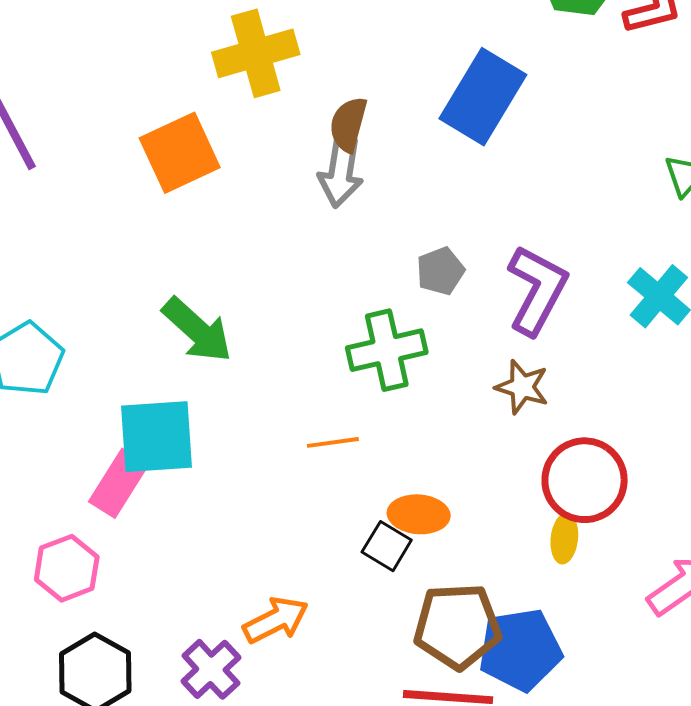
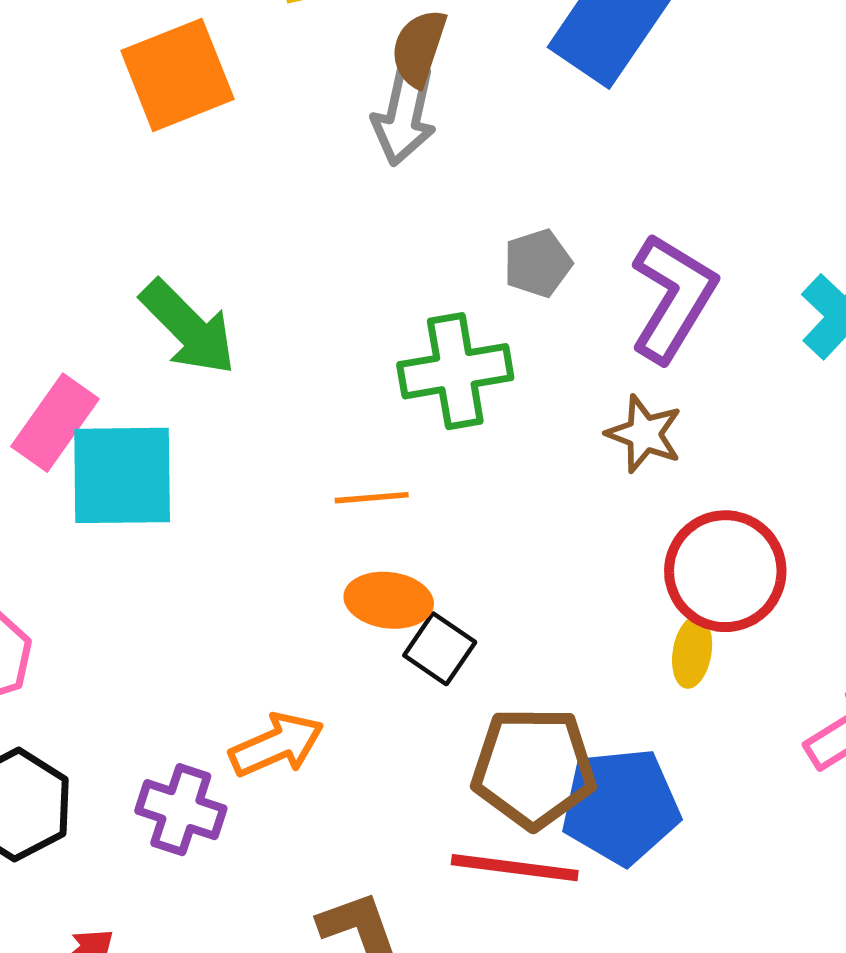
pink rectangle: (119, 483) -> (55, 423), moved
orange ellipse: (419, 514) -> (389, 600), moved
purple cross: (211, 669) -> (181, 810), turned -32

